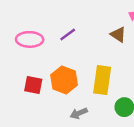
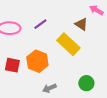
yellow rectangle: (102, 80) -> (68, 44), moved, turned -55

